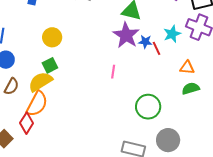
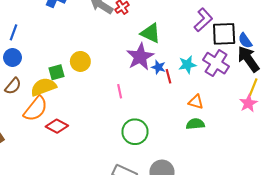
yellow circle: (52, 37) -> (80, 61), moved
pink line: (113, 72) -> (120, 91), turned -32
green circle: (148, 107) -> (135, 132), moved
red diamond: (27, 123) -> (57, 126), moved, turned 75

